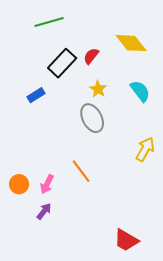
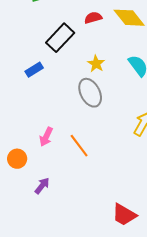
red semicircle: (91, 56) -> (93, 18), moved, turned 36
pink arrow: (47, 184) -> (46, 137), moved

